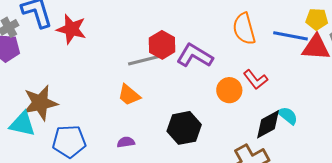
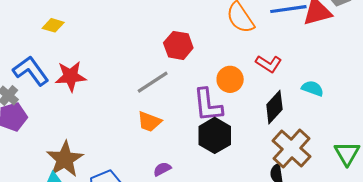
red hexagon: (162, 45) -> (178, 45), moved
purple L-shape: (195, 56) -> (208, 105), moved, turned -108
orange circle: (229, 90) -> (230, 79), moved
black diamond: (268, 124) -> (274, 107), moved

